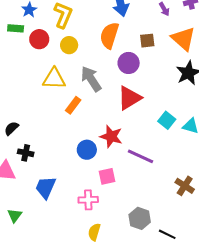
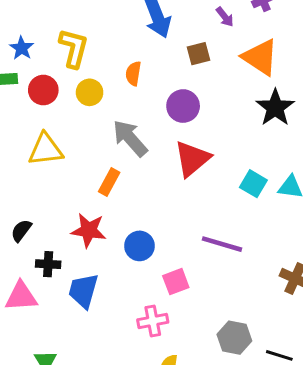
orange semicircle: (109, 35) -> (133, 73), moved, size x0.6
brown square: (147, 41) -> (198, 54), moved
yellow triangle: (54, 79) -> (46, 150), moved
red star: (111, 136) -> (89, 230), moved
blue trapezoid: (46, 187) -> (83, 291), moved

